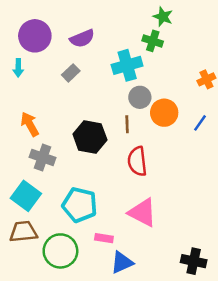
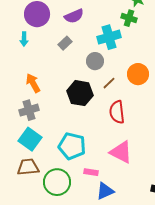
gray circle: (140, 97) -> (95, 61), moved
brown line: (127, 124) -> (109, 83), turned 48
gray cross: (43, 157) -> (29, 110), moved, turned -36

